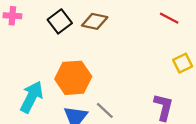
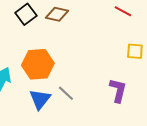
yellow square: (183, 63) -> (135, 51), turned 30

